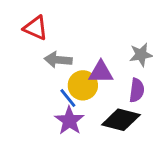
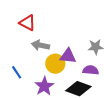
purple semicircle: (137, 90) -> (91, 70), turned -98
blue line: (68, 98) -> (17, 72), moved

